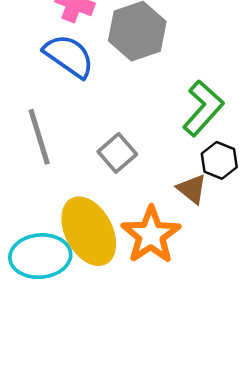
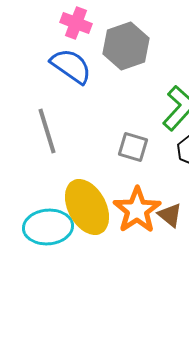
gray square: (117, 153) -> (133, 147), moved, turned -32
brown triangle: (192, 189) -> (170, 215), moved

